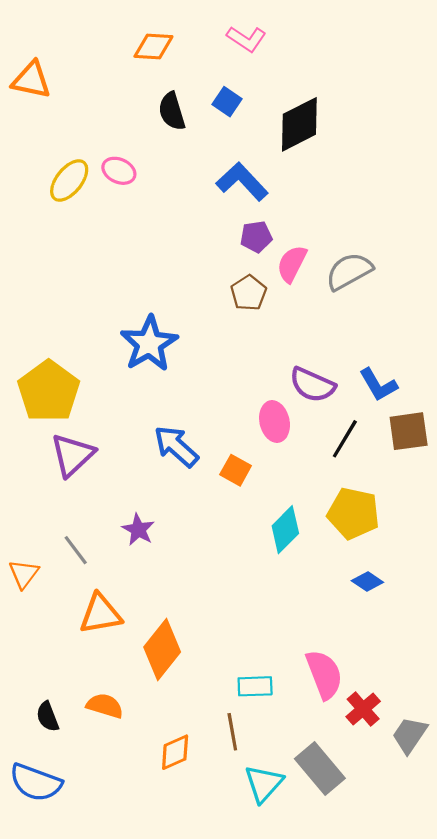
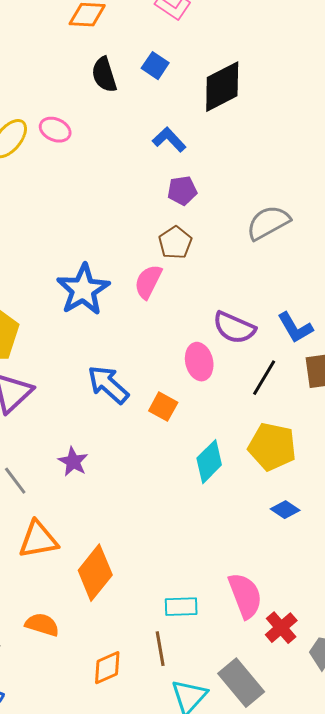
blue L-shape: (242, 182) -> (169, 140), size x0.7
pink semicircle: (292, 264) -> (148, 282), moved

